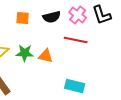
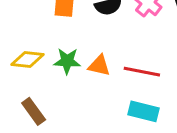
red line: (76, 40) -> (142, 72), moved

